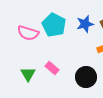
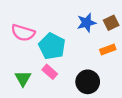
cyan pentagon: (54, 25) -> (52, 46), moved

